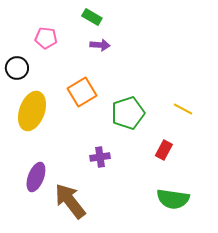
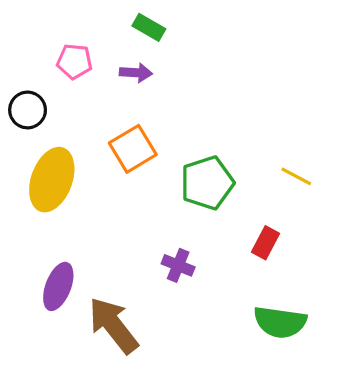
purple arrow: (100, 45) -> (136, 73), moved
purple cross: (100, 157) -> (178, 265), moved, turned 30

